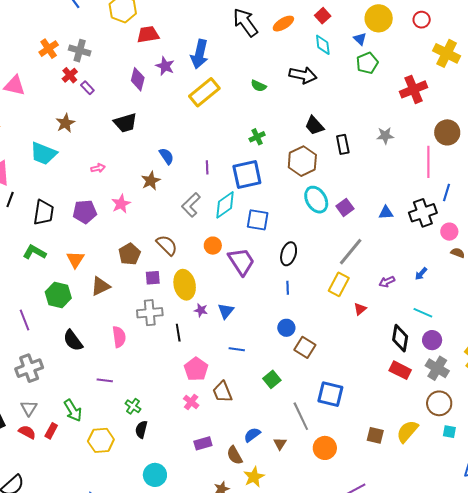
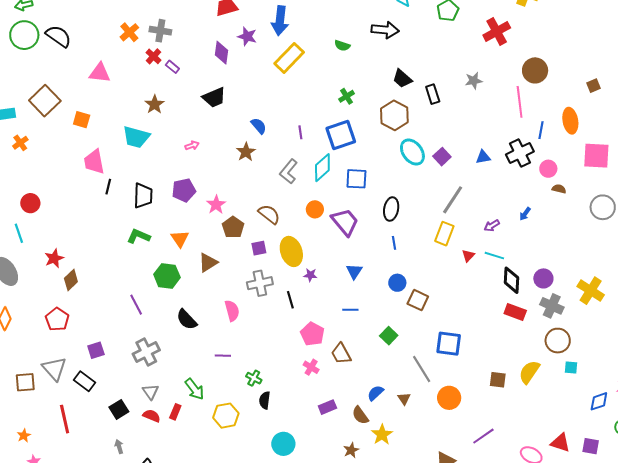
pink star: (121, 204) -> (216, 205), moved
blue triangle: (226, 311) -> (354, 271), moved
cyan line: (423, 313) -> (494, 256), moved

